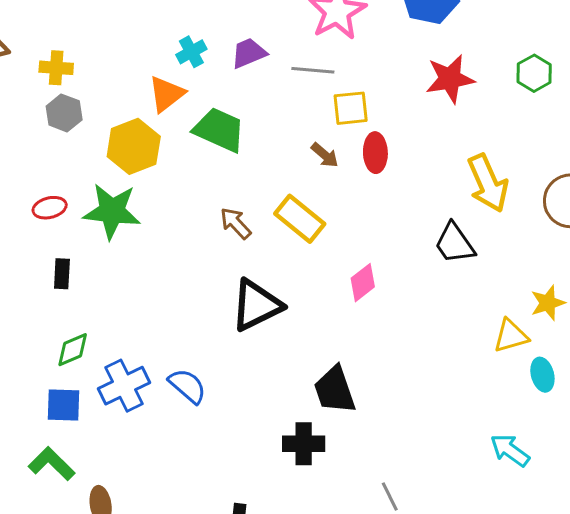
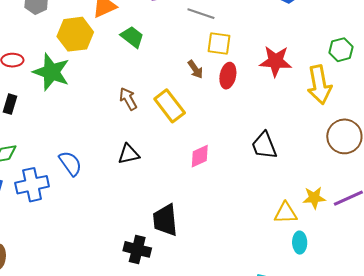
red star: (450, 79) -> (276, 61), moved
green trapezoid: (219, 130) -> (132, 37), size x0.7
yellow arrow: (488, 183) -> (319, 85), moved
black triangle: (256, 305) -> (129, 154), size x0.6
blue semicircle: (187, 386) -> (70, 163), moved

